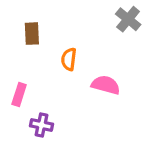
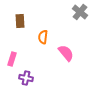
pink semicircle: (106, 85) -> (66, 53), turned 36

